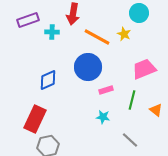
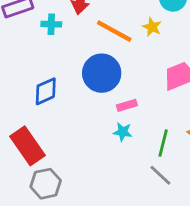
green line: (132, 100) -> (163, 143), moved
cyan star: (103, 117) -> (123, 132), moved
red rectangle: (35, 119) -> (27, 146), turned -60

